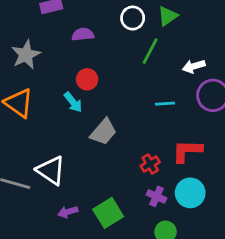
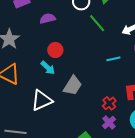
green line: (150, 51) -> (97, 23), turned -60
white triangle: (51, 170) -> (42, 100), moved, turned -50
purple cross: (157, 196) -> (109, 123), moved, turned 32

